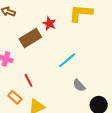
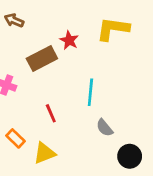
cyan line: (67, 60) -> (90, 92), turned -48
red line: (29, 80) -> (51, 113), moved

